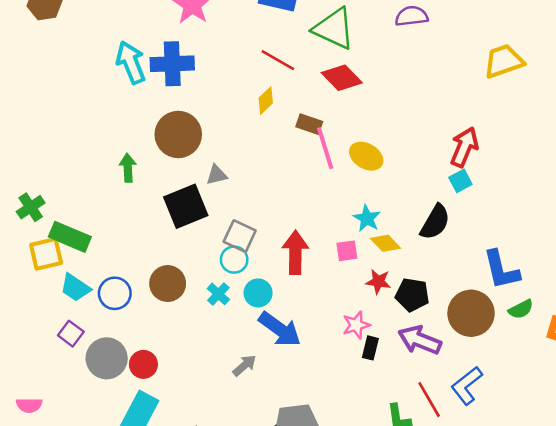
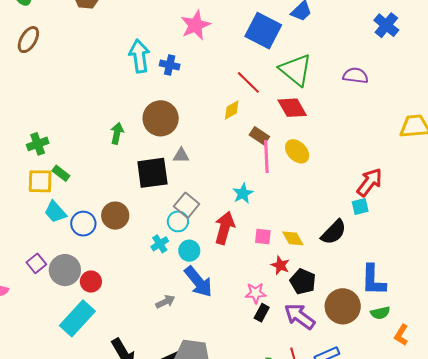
blue cross: (172, 64) -> (170, 65), size x0.6
yellow ellipse: (366, 156) -> (297, 151), moved
cyan star: (367, 218) -> (243, 193), moved
green rectangle: (70, 237) -> (61, 173), size x0.6
brown circle: (168, 284) -> (115, 216), moved
purple square: (71, 334) -> (36, 263), moved

